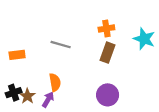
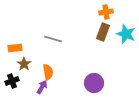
orange cross: (106, 29) -> (106, 12), moved
brown rectangle: (108, 53) -> (103, 32), moved
brown star: (27, 96) -> (24, 64), moved

